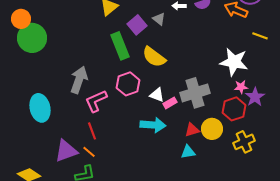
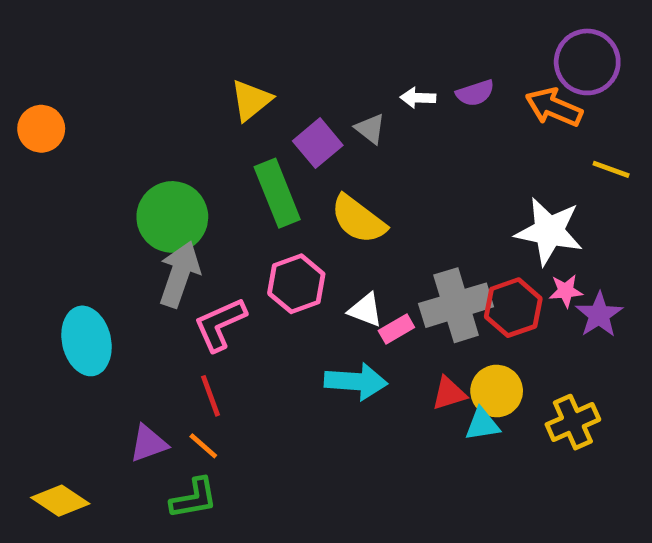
green circle: (32, 38) -> (172, 217), moved
red hexagon: (234, 109) -> (513, 308), moved
purple triangle: (66, 151) -> (148, 443), size x0.7
cyan triangle: (188, 152) -> (482, 424), moved

